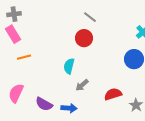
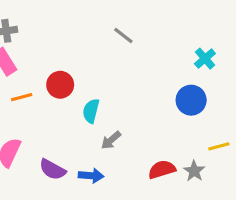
red circle: (84, 38) -> (60, 85), moved
red semicircle: (113, 94) -> (162, 169), moved

